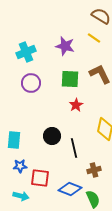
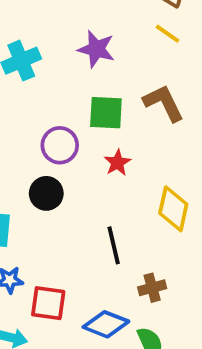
yellow line: (94, 38) -> (168, 34), moved
purple circle: (31, 83) -> (60, 145), moved
black circle: (52, 136) -> (46, 193), moved

